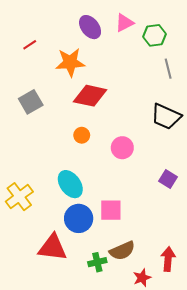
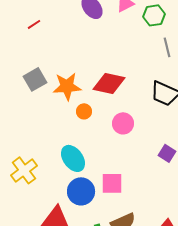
orange star: (70, 62) -> (67, 86), moved
red diamond: (90, 96) -> (109, 83), moved

